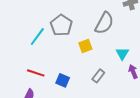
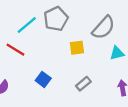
cyan triangle: (122, 54) -> (117, 53), moved, turned 32
red line: (36, 73) -> (15, 50), moved

